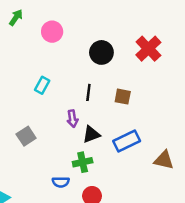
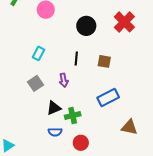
black triangle: (91, 134) -> (54, 108), moved
gray square: (26, 136) -> (36, 83), moved
brown triangle: (164, 160) -> (129, 127), moved

